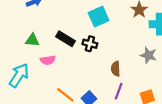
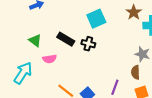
green triangle: (32, 40) -> (35, 40), turned 32
brown semicircle: (116, 69) -> (135, 72), moved

